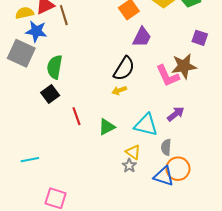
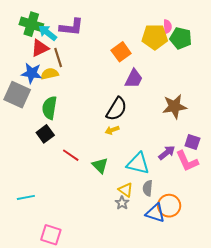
yellow semicircle: (24, 13) -> (50, 74), moved
purple square: (200, 38) -> (192, 142), moved
pink L-shape: (168, 76) -> (187, 161), moved
red line: (76, 116) -> (71, 155), turned -36
green triangle: (107, 127) -> (100, 165), turned -48
gray semicircle: (166, 147) -> (148, 188), moved

